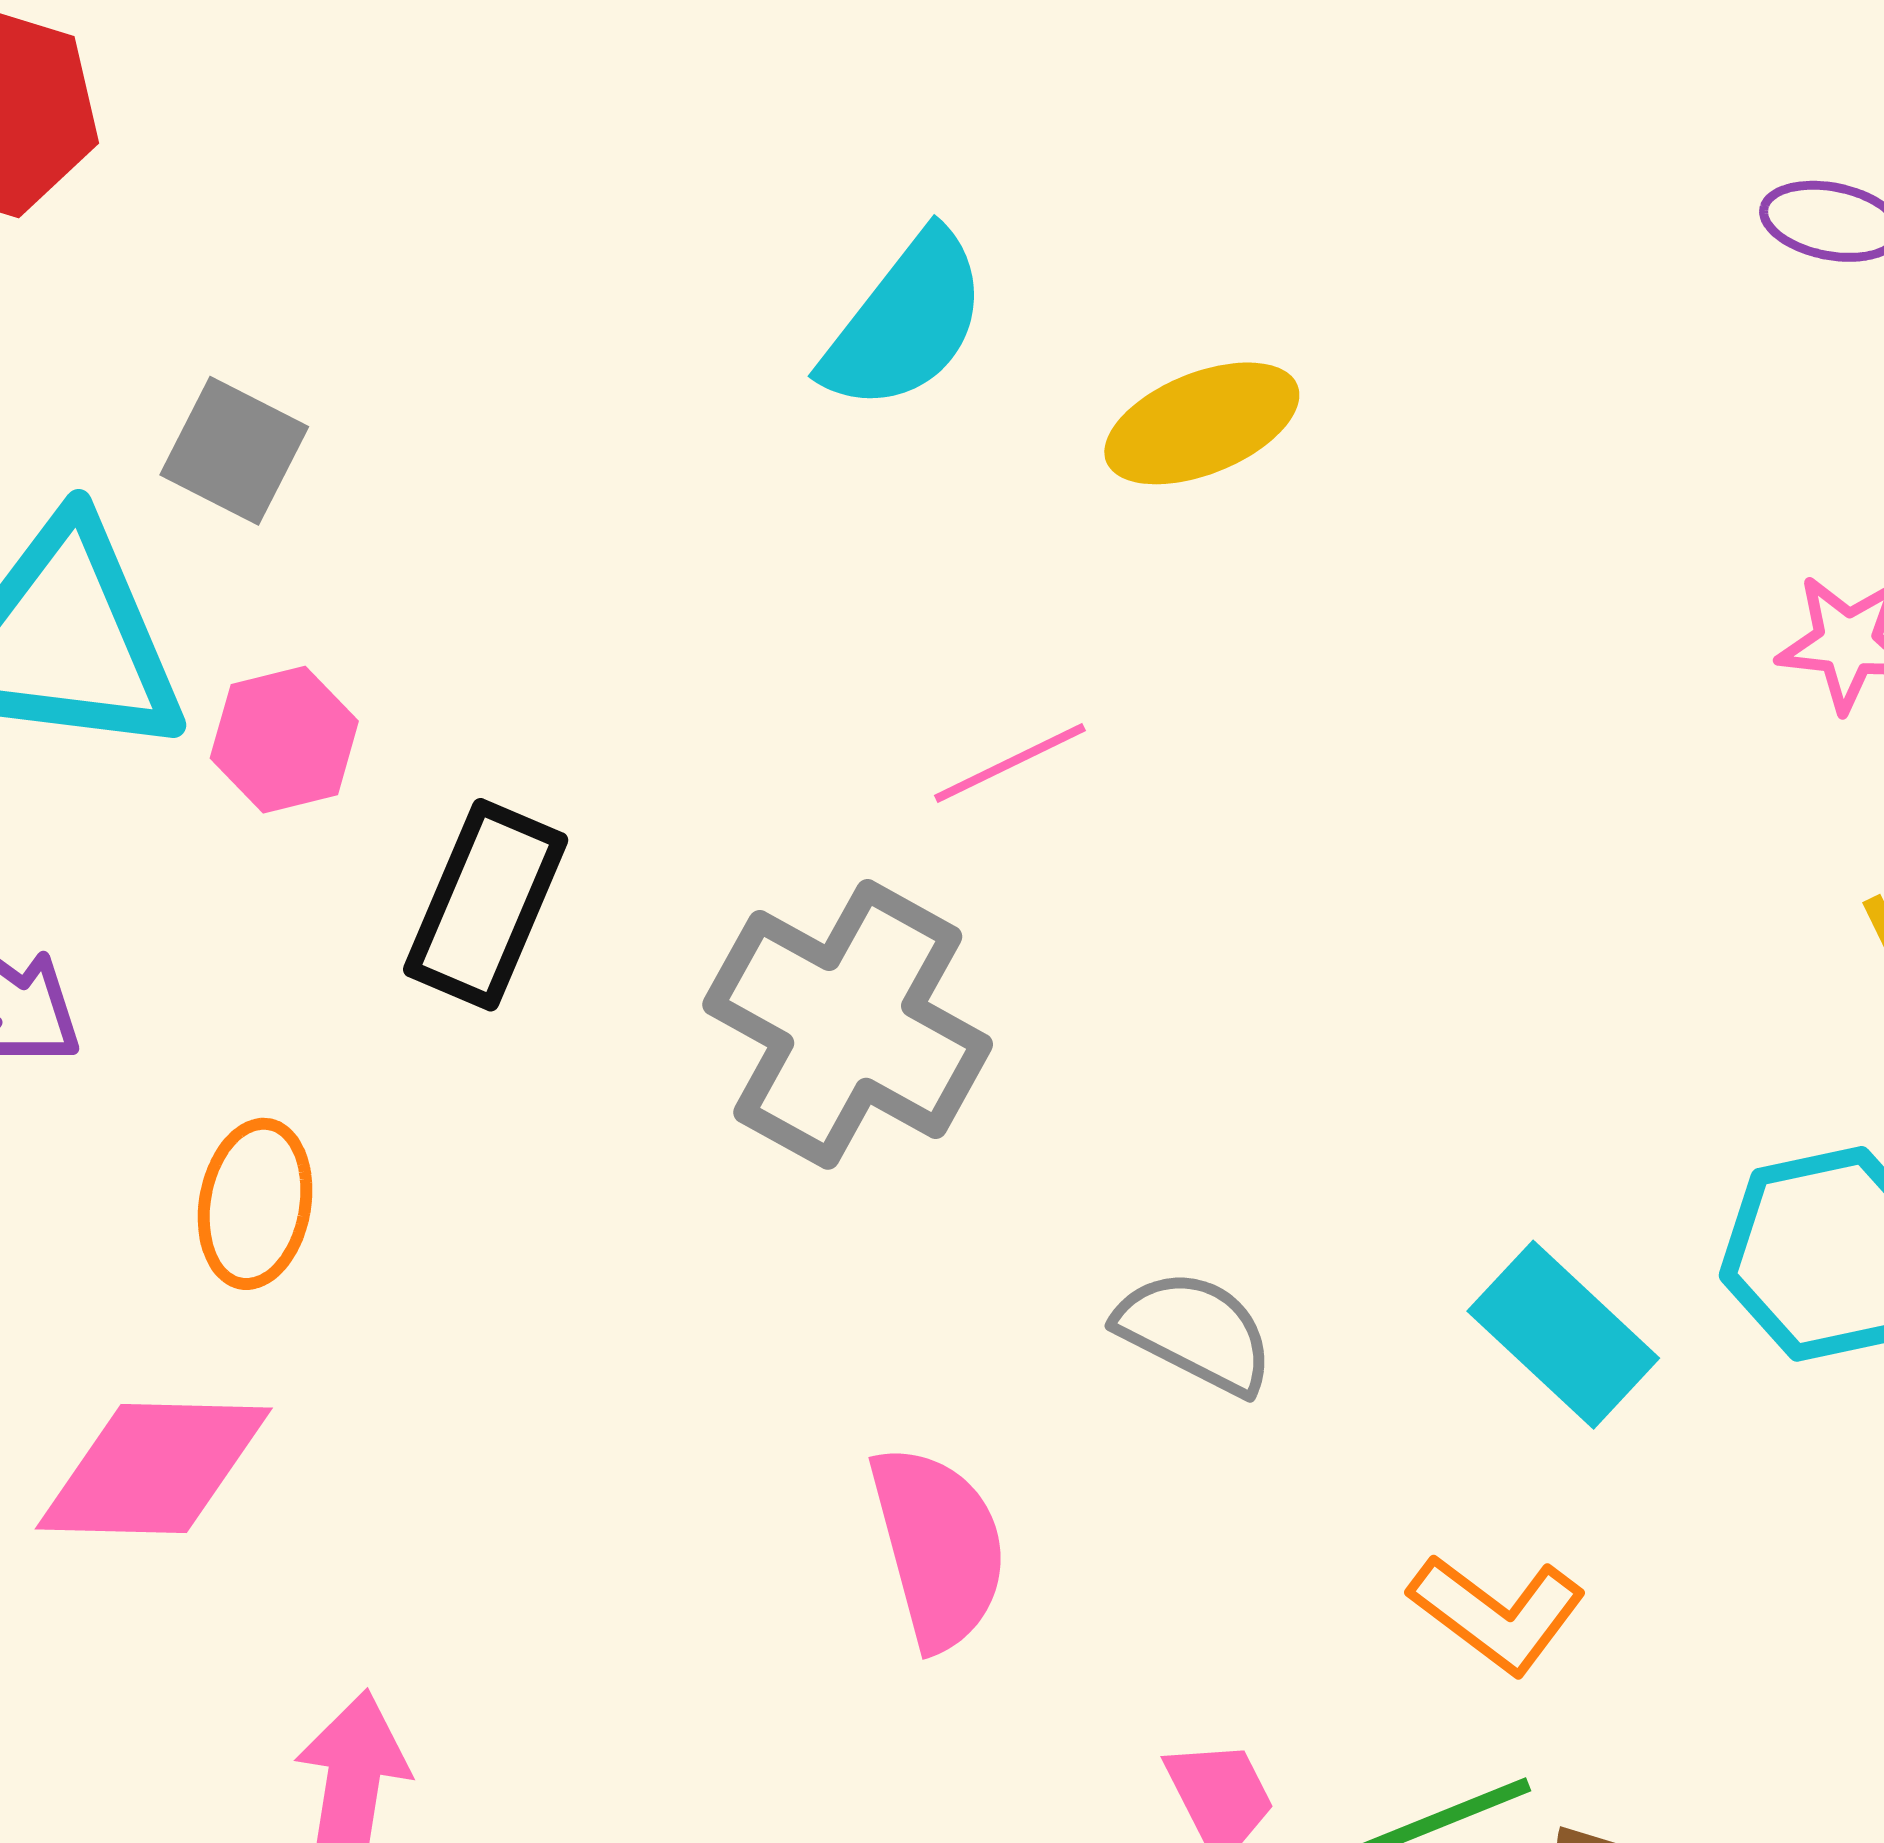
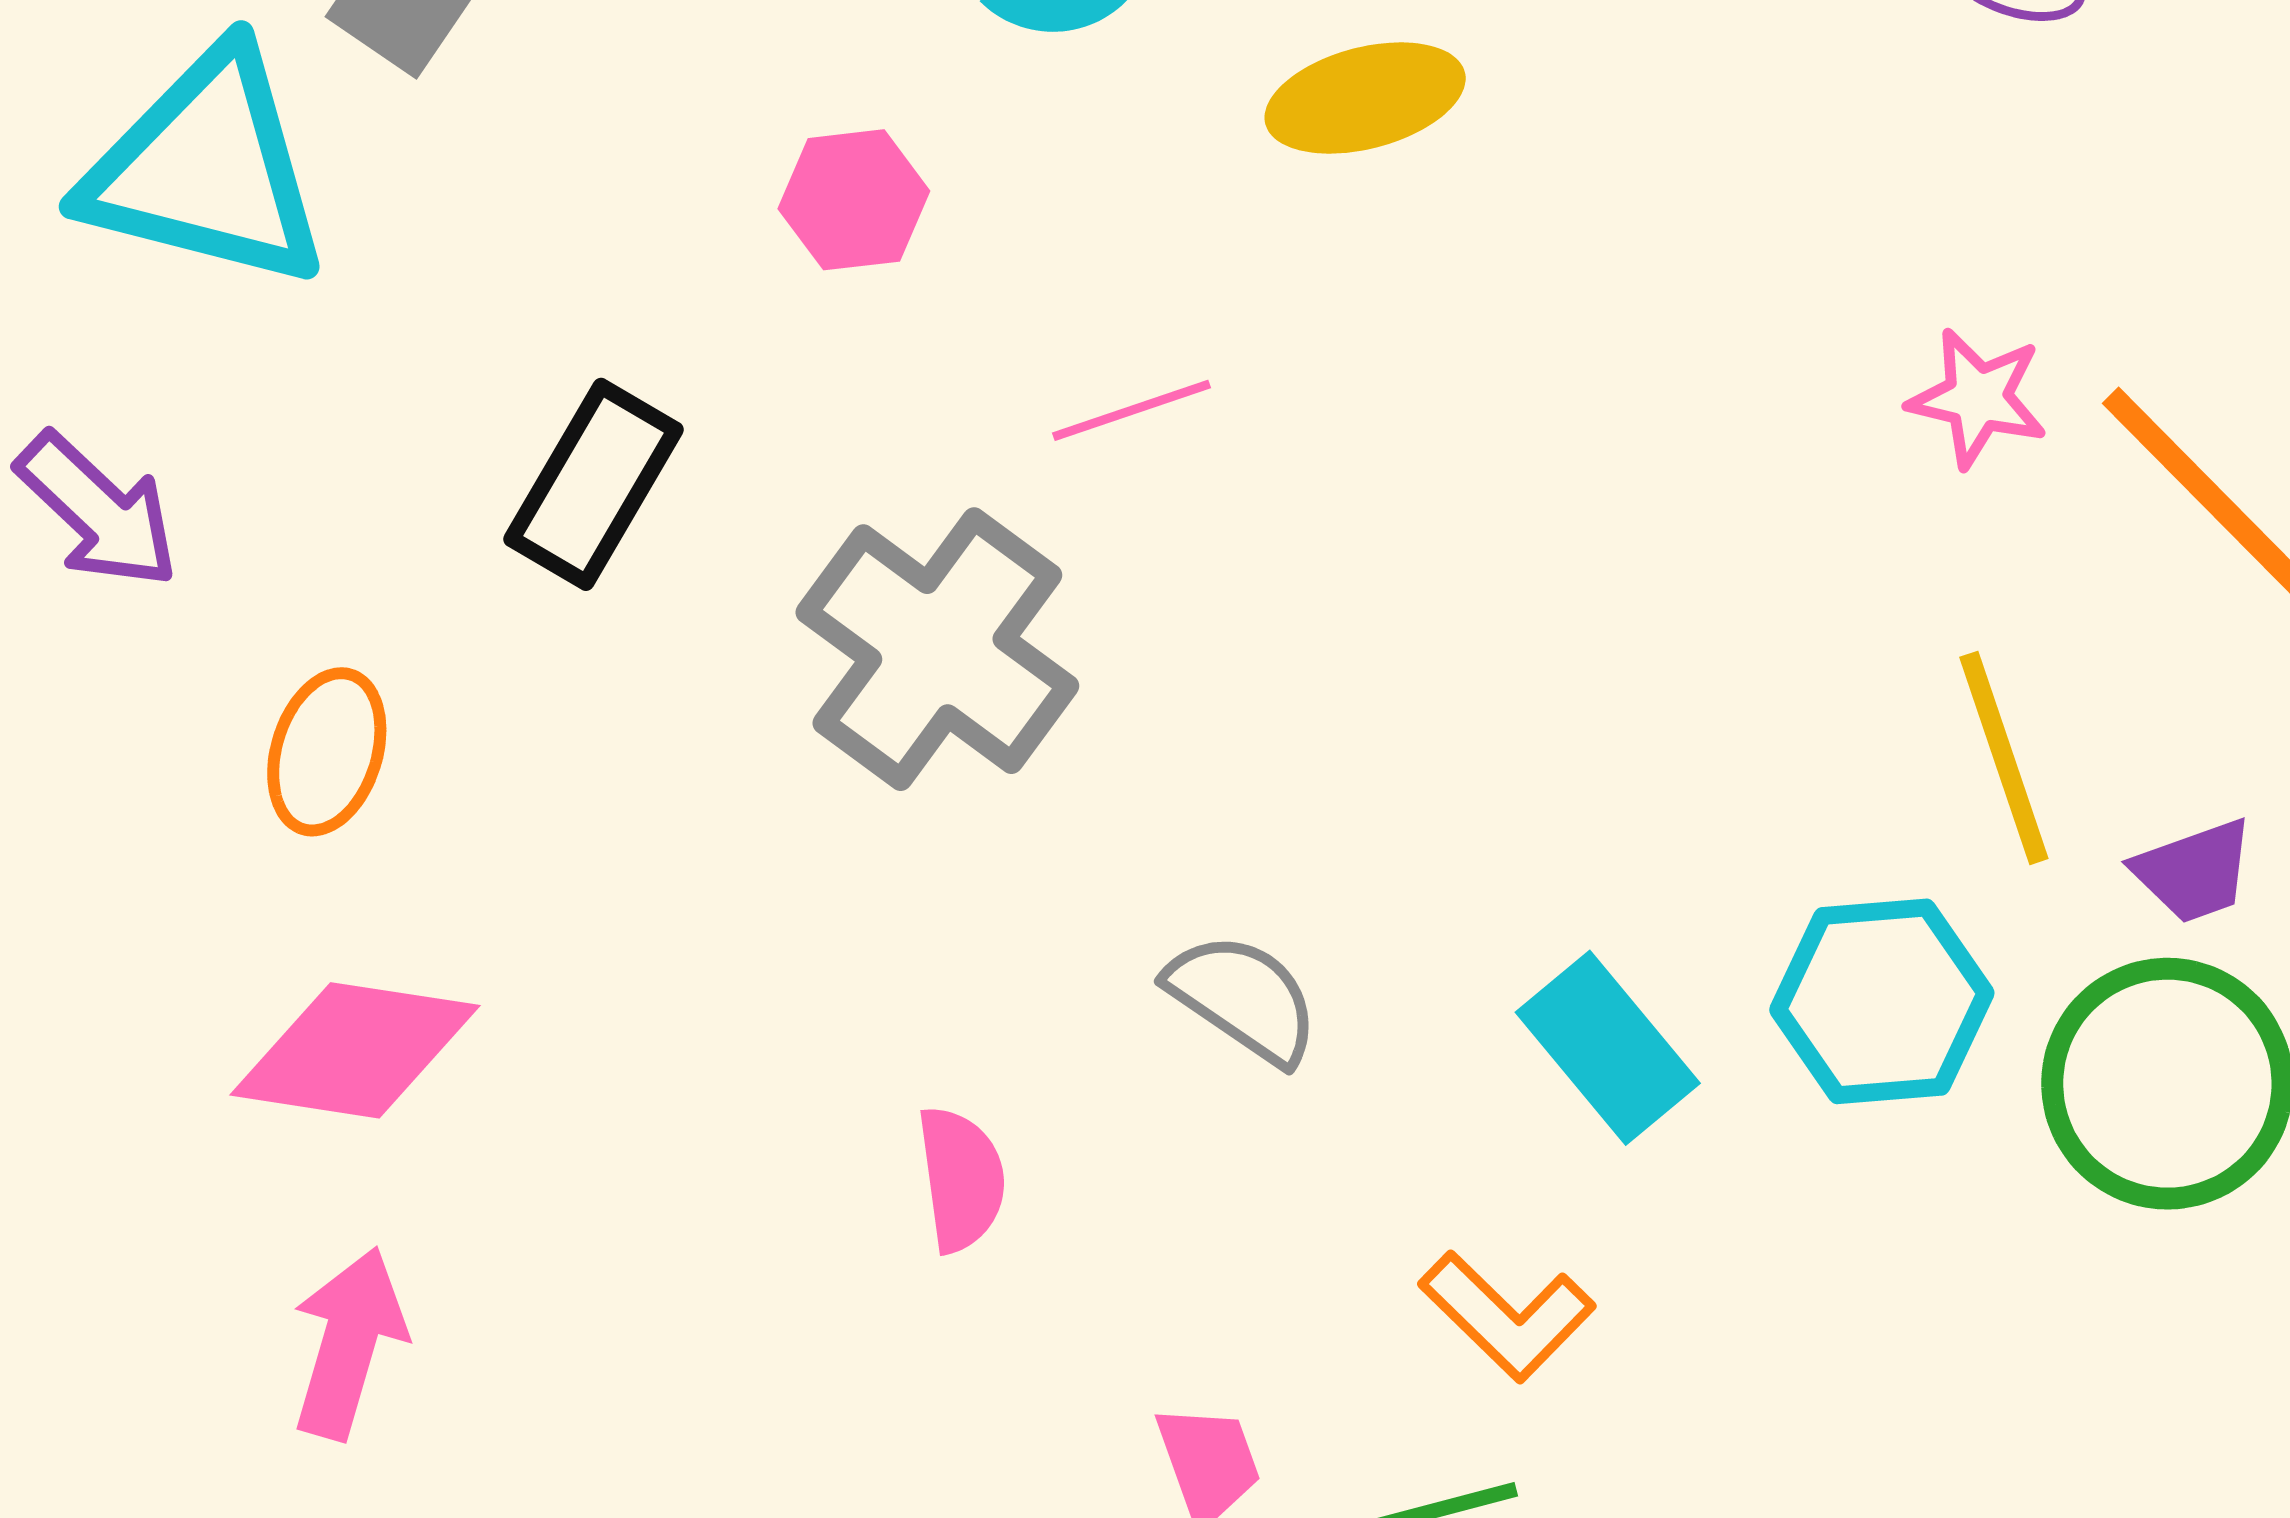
pink hexagon: (284, 740) -> (854, 200), moved
pink diamond: (154, 1469) -> (355, 1050), moved
pink semicircle: (938, 1547) -> (961, 1179), size x0.7

